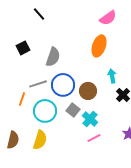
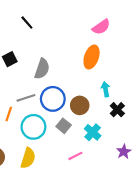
cyan cross: (90, 119) -> (93, 132), moved
pink line: (94, 138) -> (75, 156), moved

